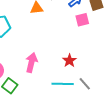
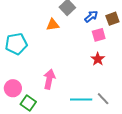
red star: (69, 61) -> (98, 59), moved

